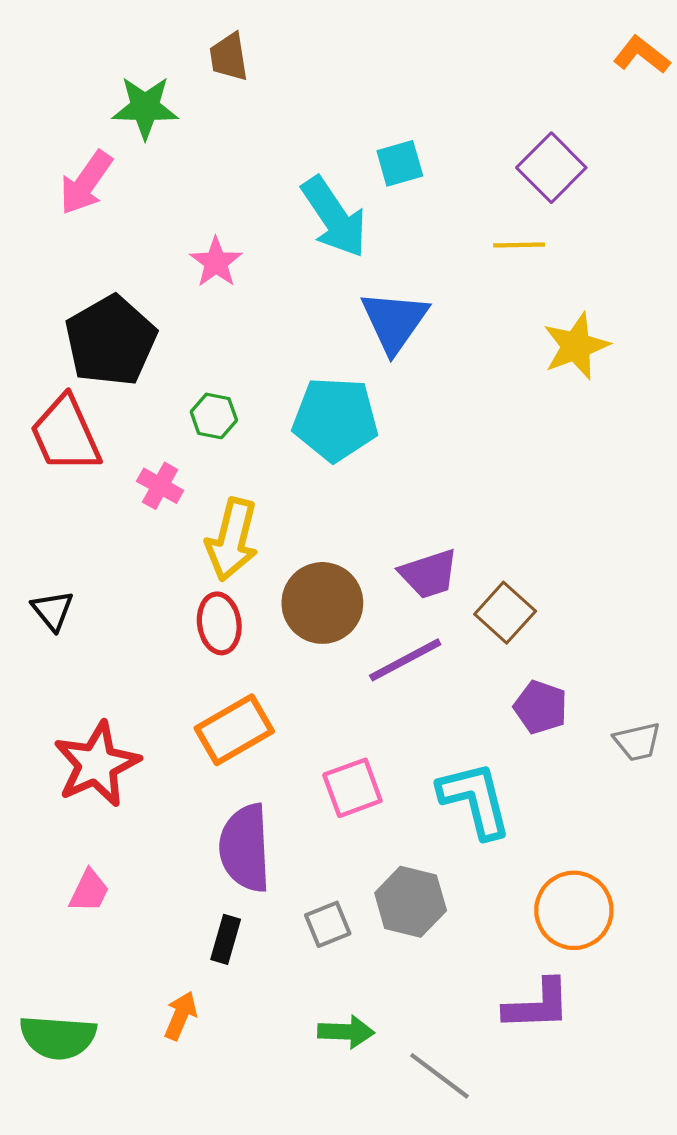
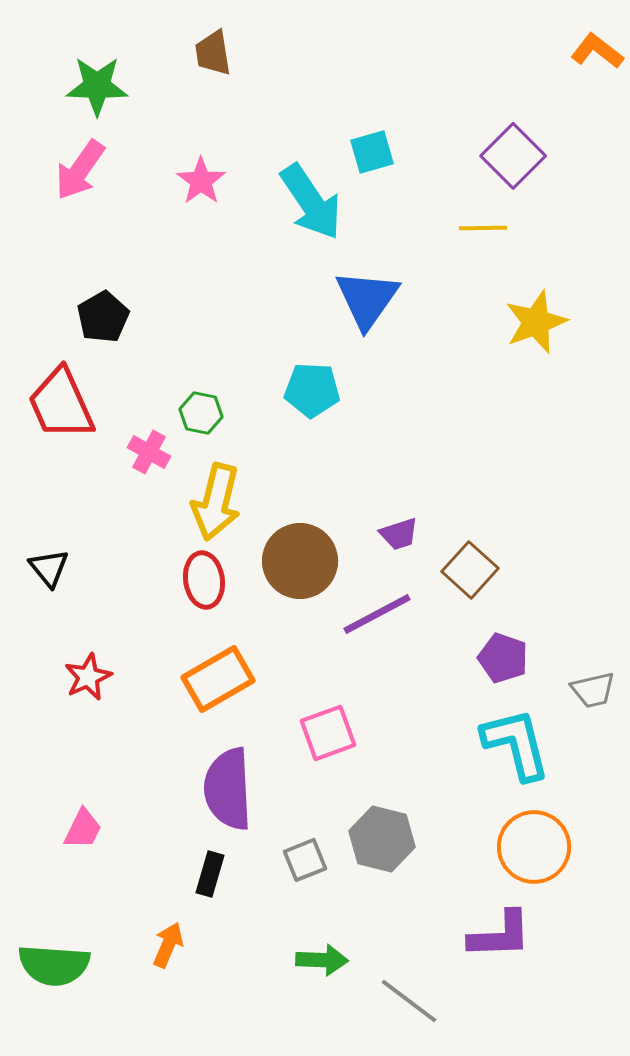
green star: (145, 107) -> (97, 86), moved
pink star: (216, 262) -> (201, 181), moved
black pentagon: (111, 341) -> (103, 317), size x0.6
green hexagon: (214, 416) -> (201, 413), moved
cyan pentagon: (335, 419) -> (312, 390), size x0.7
purple trapezoid: (429, 574) -> (399, 534), size x0.7
red star: (97, 764) -> (88, 677), moved, size x0.6
cyan L-shape: (475, 800) -> (516, 744), moved

